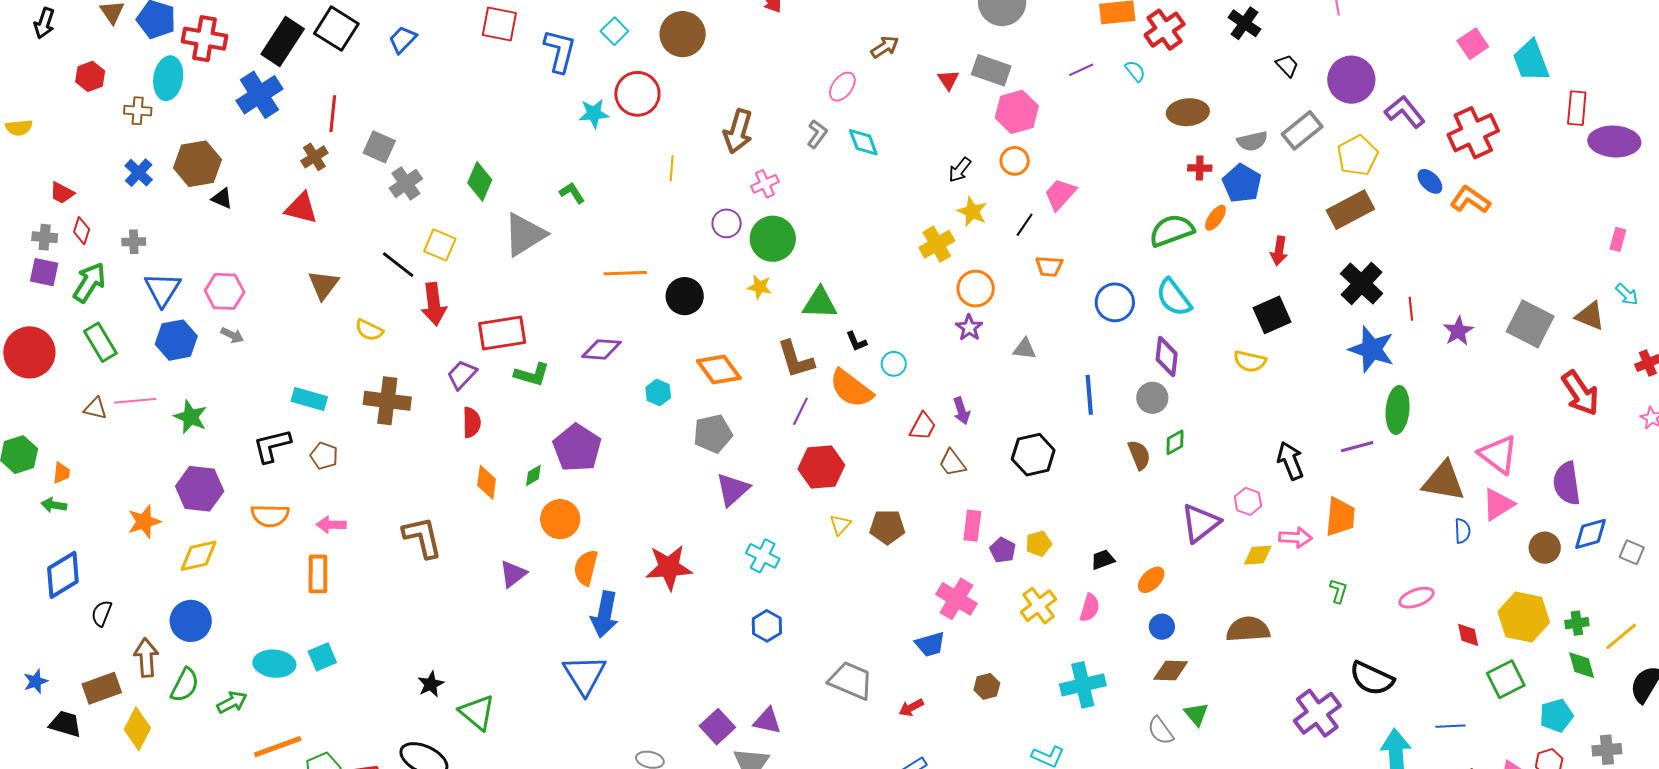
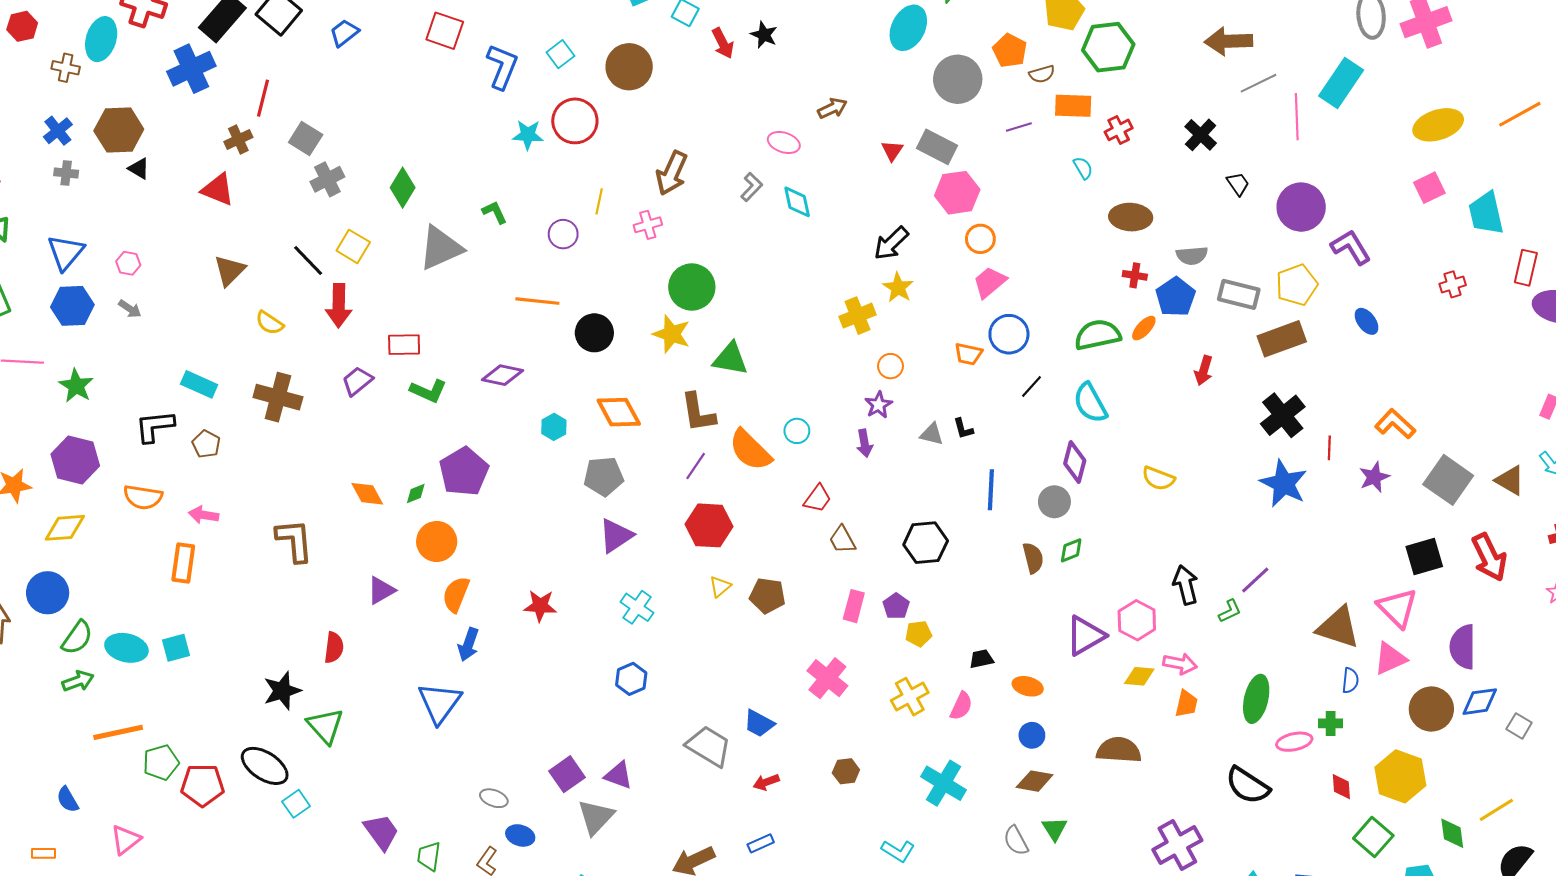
red cross: (1165, 30) -> (1119, 130), size x0.7
purple line: (1081, 70) -> (1019, 127), moved
pink ellipse: (842, 87) -> (784, 142), turned 64
gray rectangle: (1302, 130) -> (1239, 294), moved, turned 45
red cross: (1473, 133) -> (1453, 284), moved, size x0.5
orange circle: (1015, 161) -> (980, 239), moved
black arrow: (960, 170) -> (891, 243), size x1.4
pink cross: (765, 184) -> (648, 225), moved
orange L-shape: (1470, 200) -> (1395, 424), moved
purple circle: (727, 223) -> (563, 234), moved
black line: (1025, 225) -> (1031, 386), moved
gray cross: (134, 242) -> (66, 173), moved
yellow star: (760, 287) -> (672, 334), size x1.5
orange circle: (976, 289) -> (891, 366), size x0.7
pink hexagon: (225, 291) -> (128, 263), size x0.6
blue circle: (1115, 302) -> (1009, 334), moved
black square: (1272, 315) -> (1424, 556), moved
red rectangle: (502, 333) -> (404, 345), size x0.7
black L-shape: (856, 341) -> (963, 429), moved
green ellipse: (1398, 410) -> (1256, 699), moved
purple arrow: (961, 411) -> (865, 443), moved
red semicircle: (472, 422) -> (334, 648), moved
purple line: (1357, 447) -> (1255, 580), turned -36
orange diamond: (487, 482) -> (367, 494), turned -44
pink hexagon: (1248, 501) -> (1137, 620), size x1.4
orange trapezoid: (1340, 517) -> (1186, 704), moved, size x0.7
brown circle: (1545, 548) -> (1431, 709), size x1.4
purple pentagon: (1003, 550) -> (896, 606), moved
red star: (669, 567) -> (540, 606), size x0.7
orange ellipse: (1151, 580) -> (1028, 686), turned 52
green L-shape: (1338, 591) -> (1230, 611), moved, turned 40
blue arrow: (605, 614) -> (468, 644), size x0.7
green cross: (1577, 623) -> (1331, 723), moved
blue trapezoid: (930, 644) -> (759, 723), moved, turned 36
black semicircle: (1372, 678) -> (1248, 786), moved
green square: (1506, 679) -> (1373, 837), turned -30
black star: (431, 684) -> (282, 691), size x1.4
green semicircle: (185, 685) -> (77, 638), moved
cyan cross: (1083, 685) -> (944, 783), turned 36

